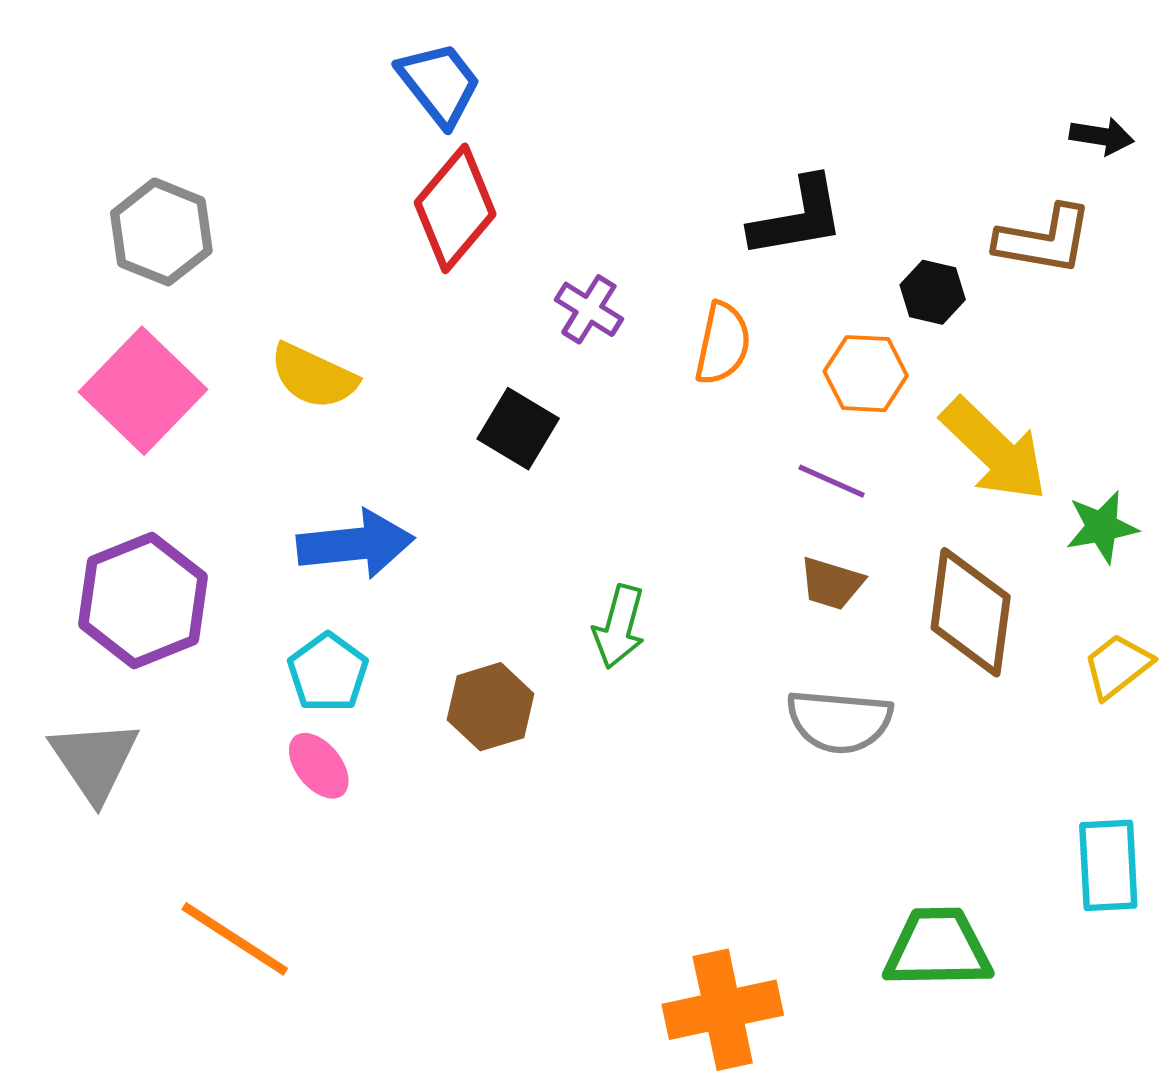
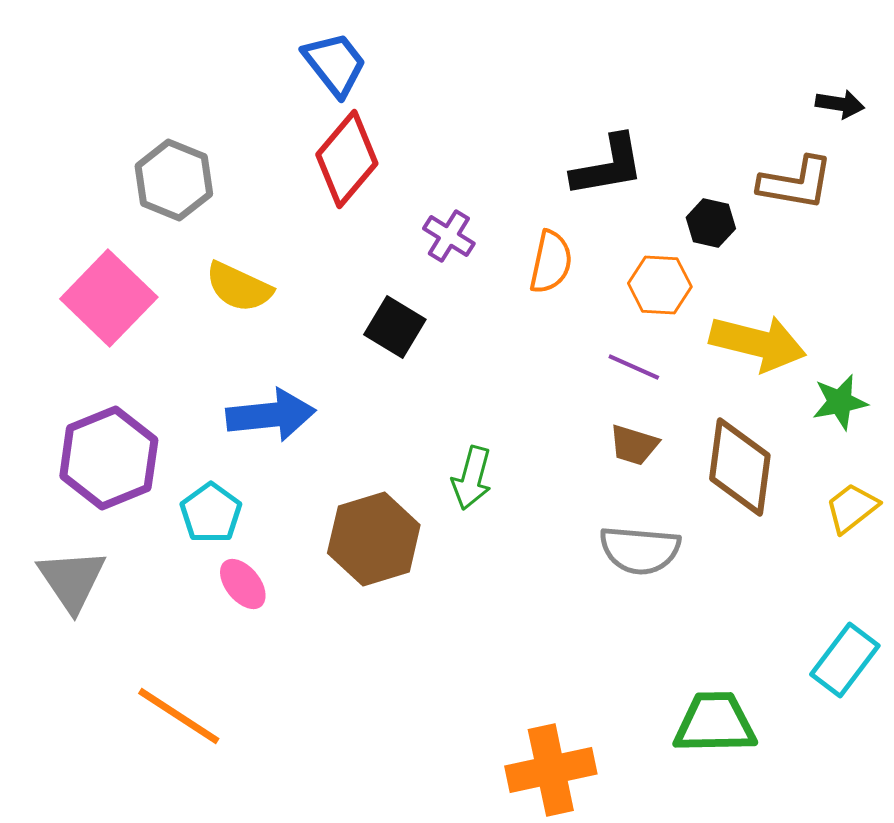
gray hexagon: (161, 232) -> (174, 180), moved
yellow arrow: (994, 450) -> (758, 343), turned -30
cyan pentagon: (328, 673) -> (211, 513), moved
brown hexagon: (491, 707) -> (374, 539), size x1.4
cyan rectangle: (1108, 865) -> (845, 660), turned 40

